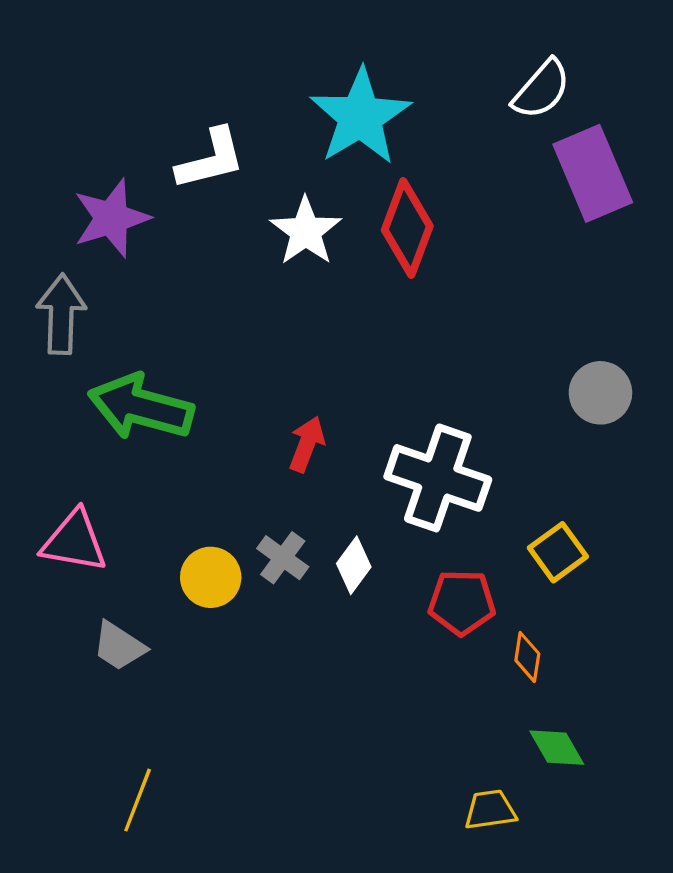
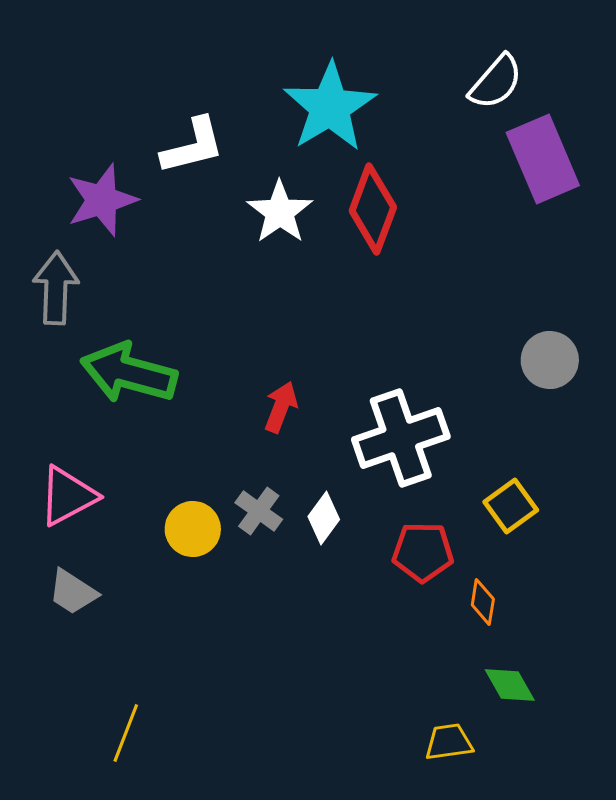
white cross: (438, 478) -> (401, 438), turned -38
pink triangle: (74, 541) -> (68, 496), turned -38
gray trapezoid: (119, 646) -> (73, 592), moved

